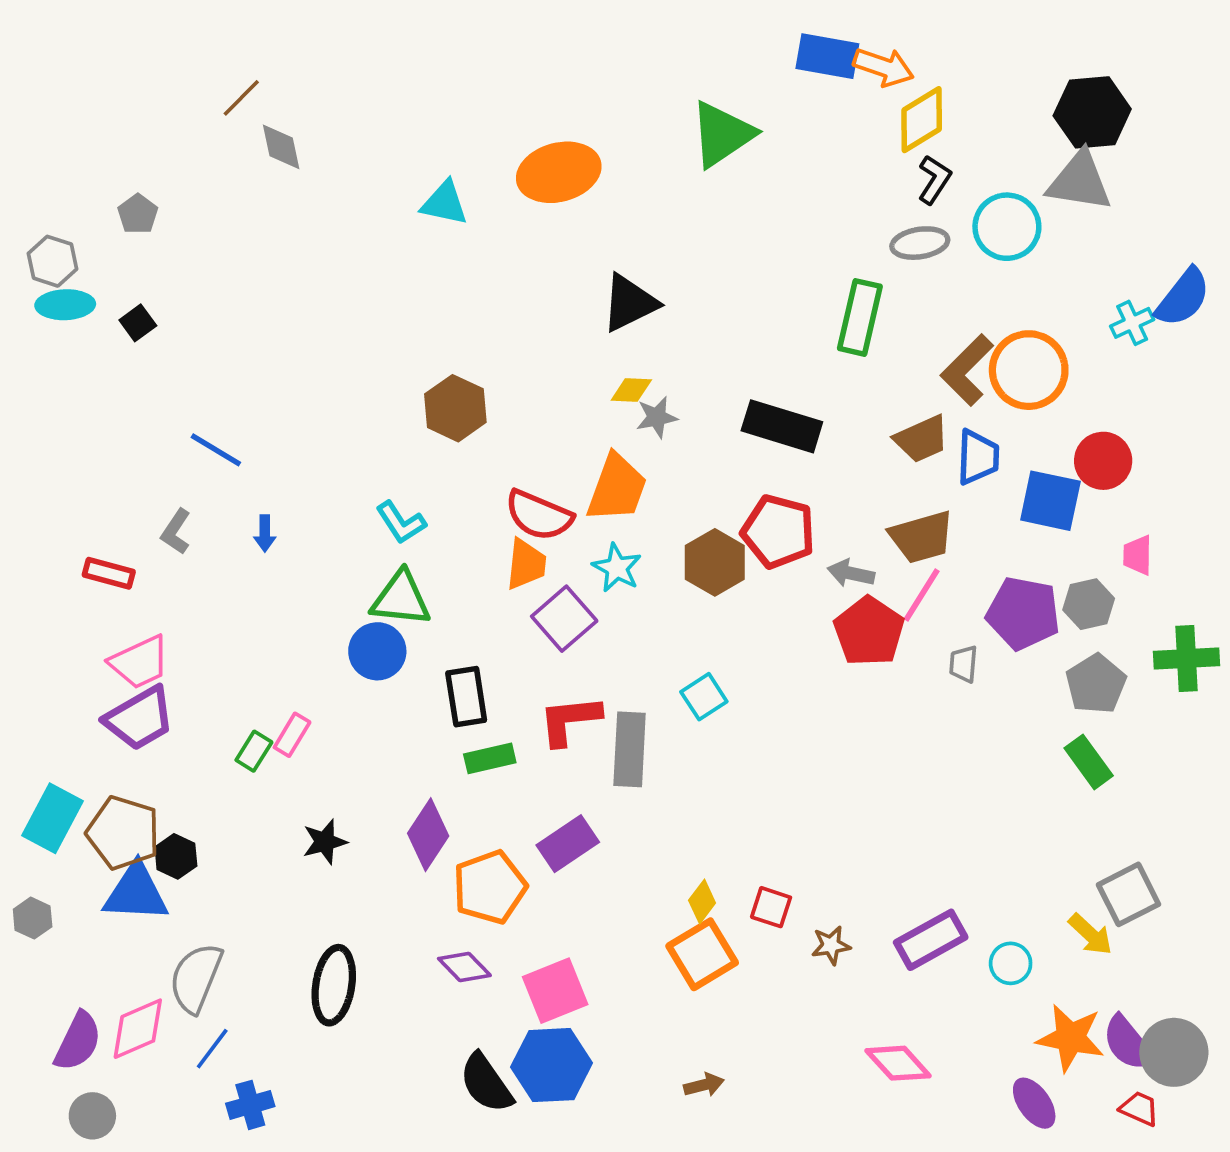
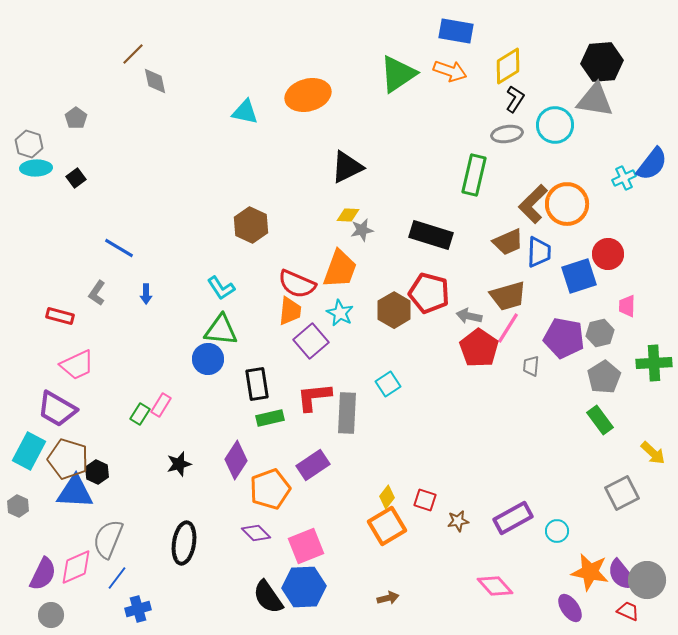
orange arrow: (884, 67) -> (450, 71), moved
blue square: (1050, 501) -> (579, 276), turned -30
purple trapezoid: (140, 718) -> (57, 409), moved, turned 60
yellow arrow: (1090, 934) -> (653, 453), moved

